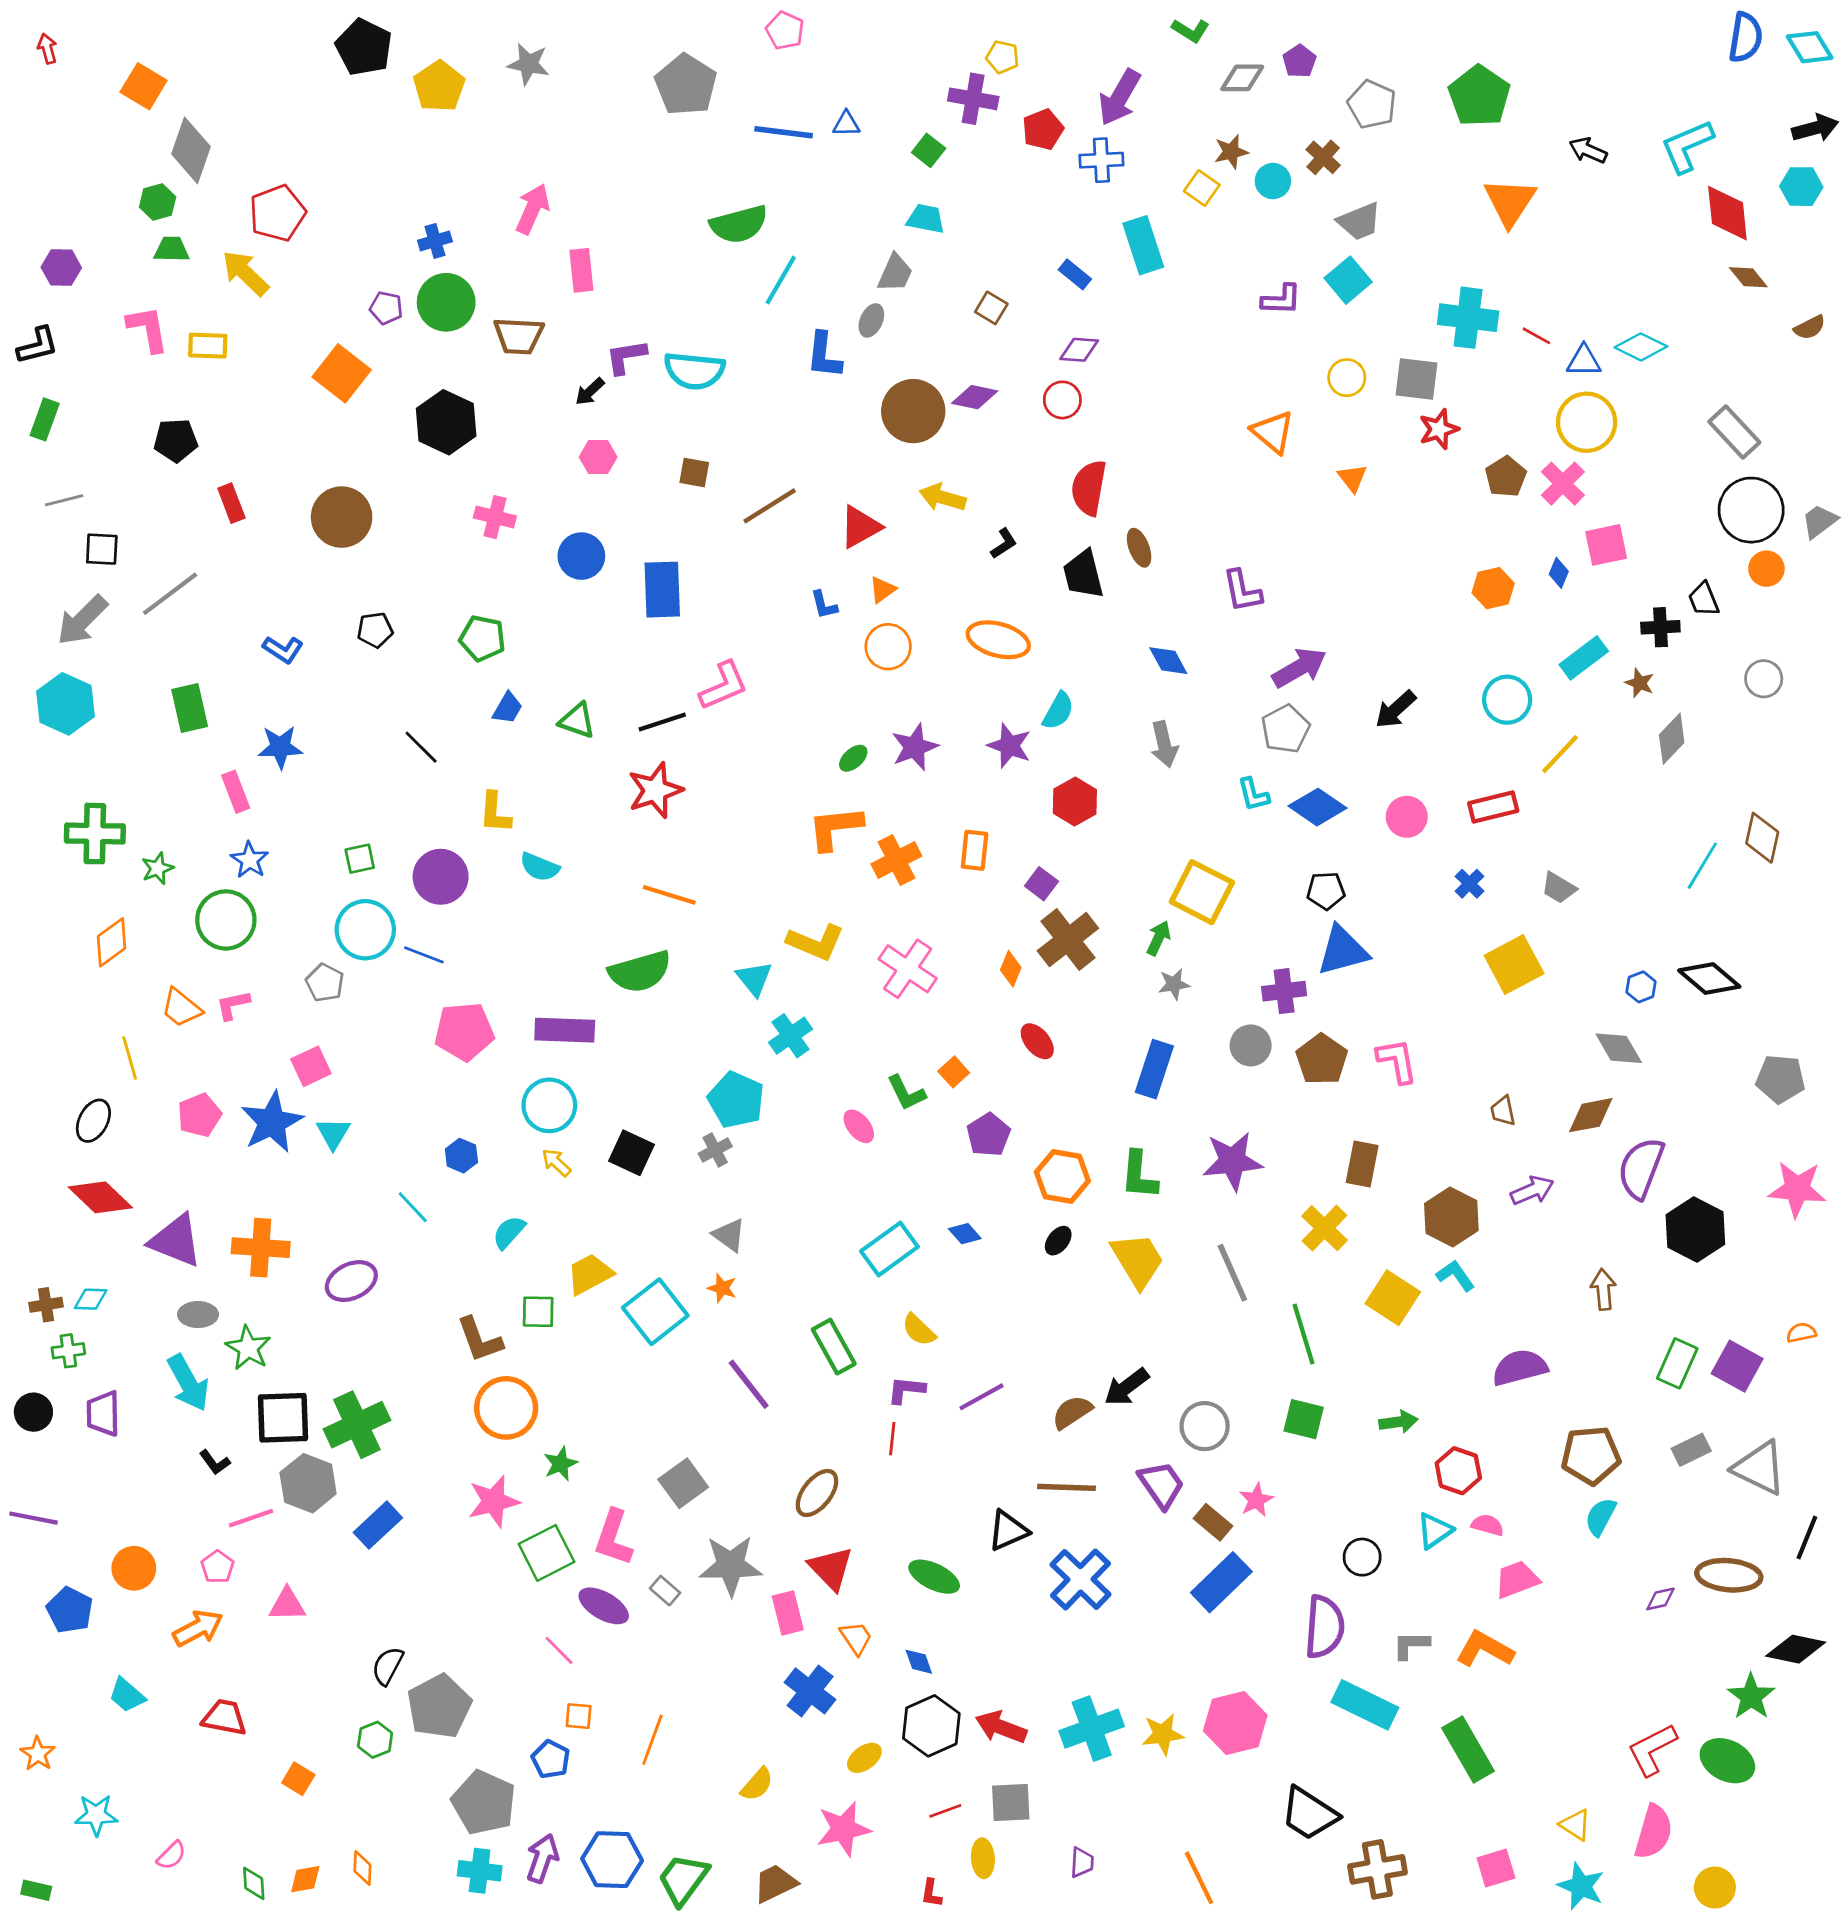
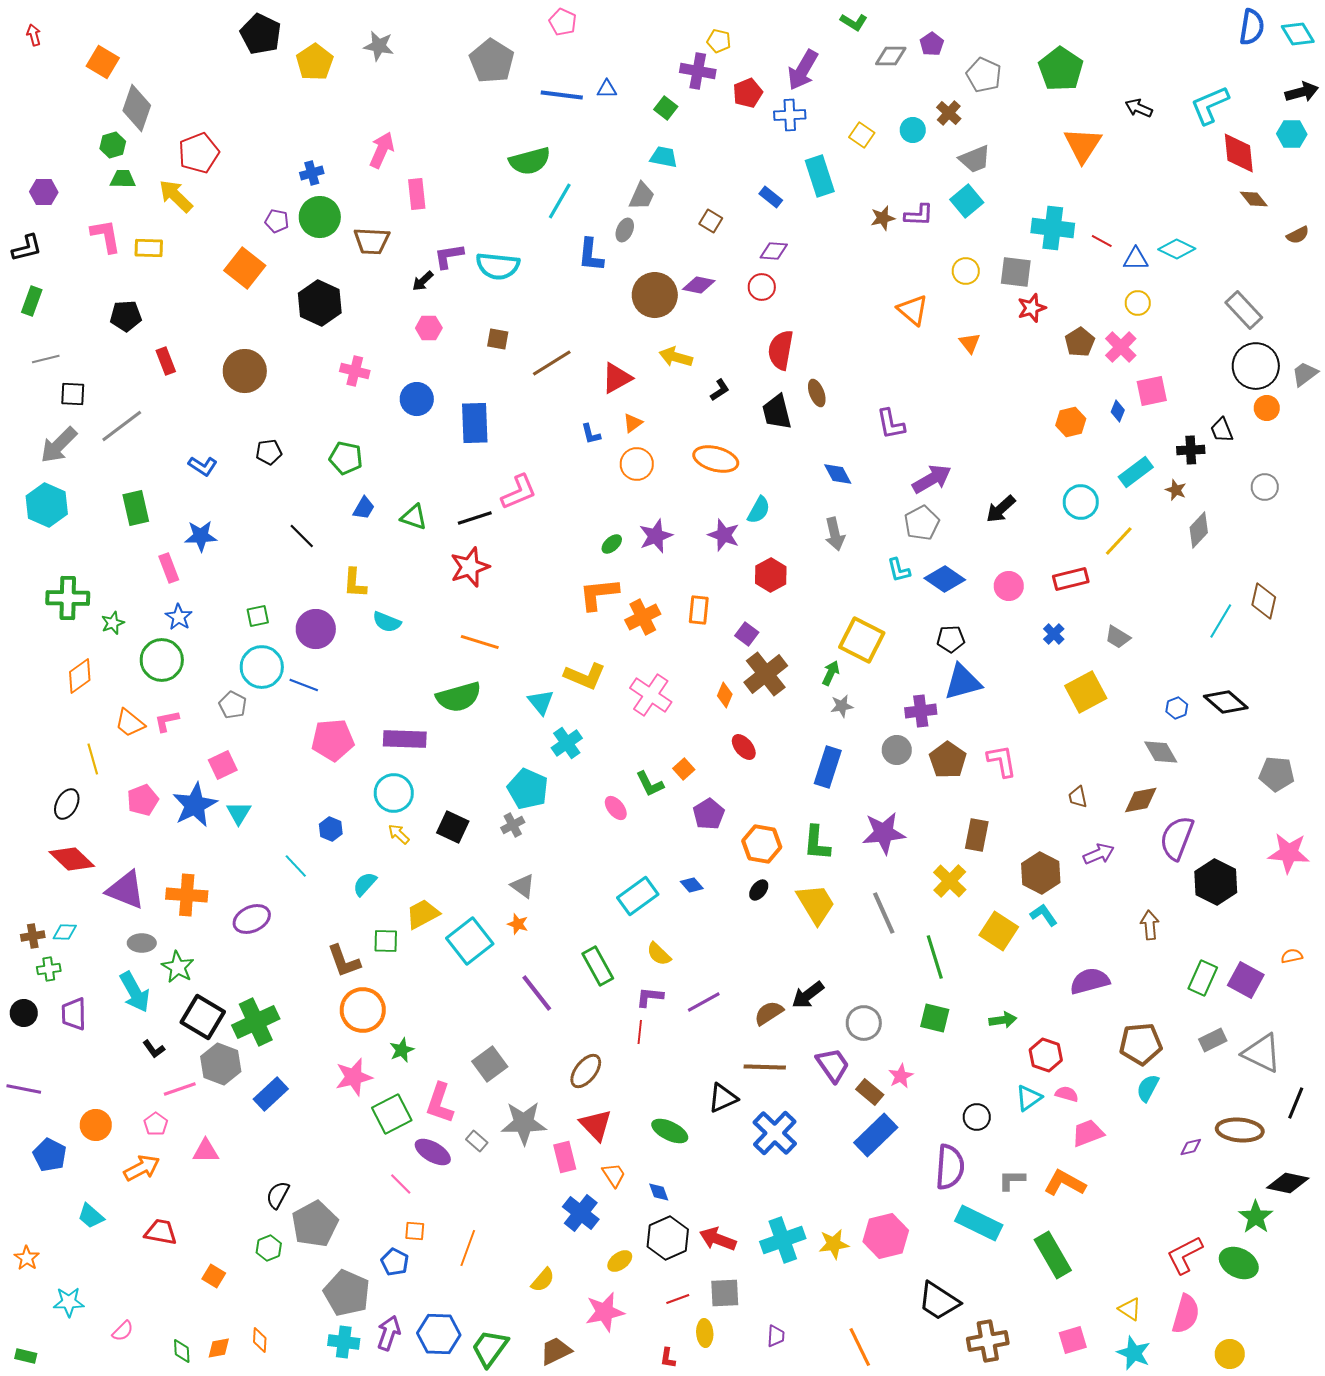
brown star: (1231, 152) -> (883, 218), moved
yellow circle: (1587, 422) -> (1138, 303), size x0.6
black square: (283, 1418) -> (203, 1017), turned 33

